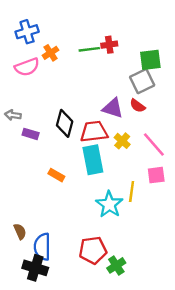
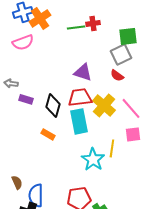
orange cross: (51, 53) -> (40, 18), moved, size x1.5
purple triangle: (113, 108) -> (83, 72), moved
black diamond: (65, 123) -> (53, 105), moved
yellow cross: (122, 141) -> (104, 105), size x1.6

